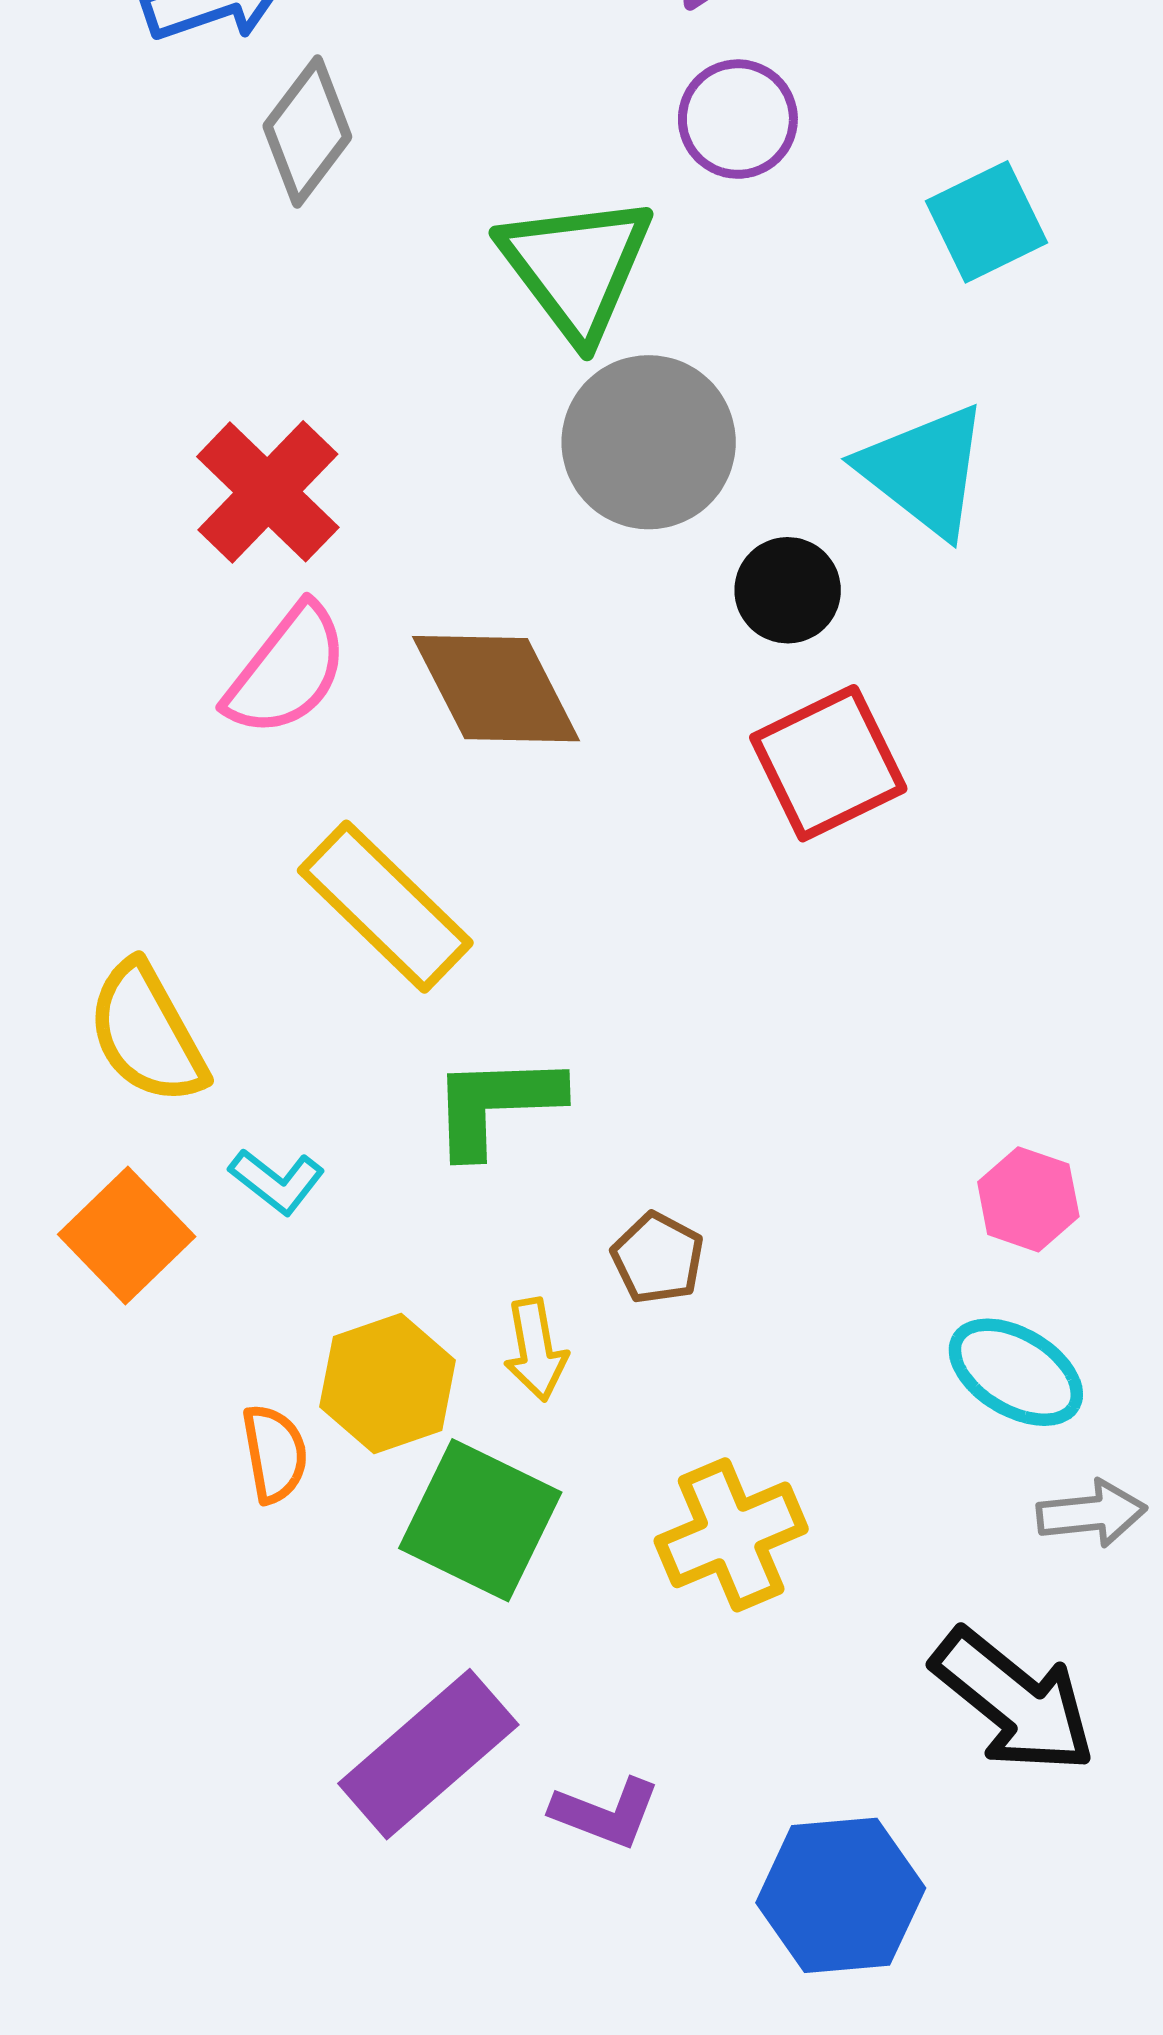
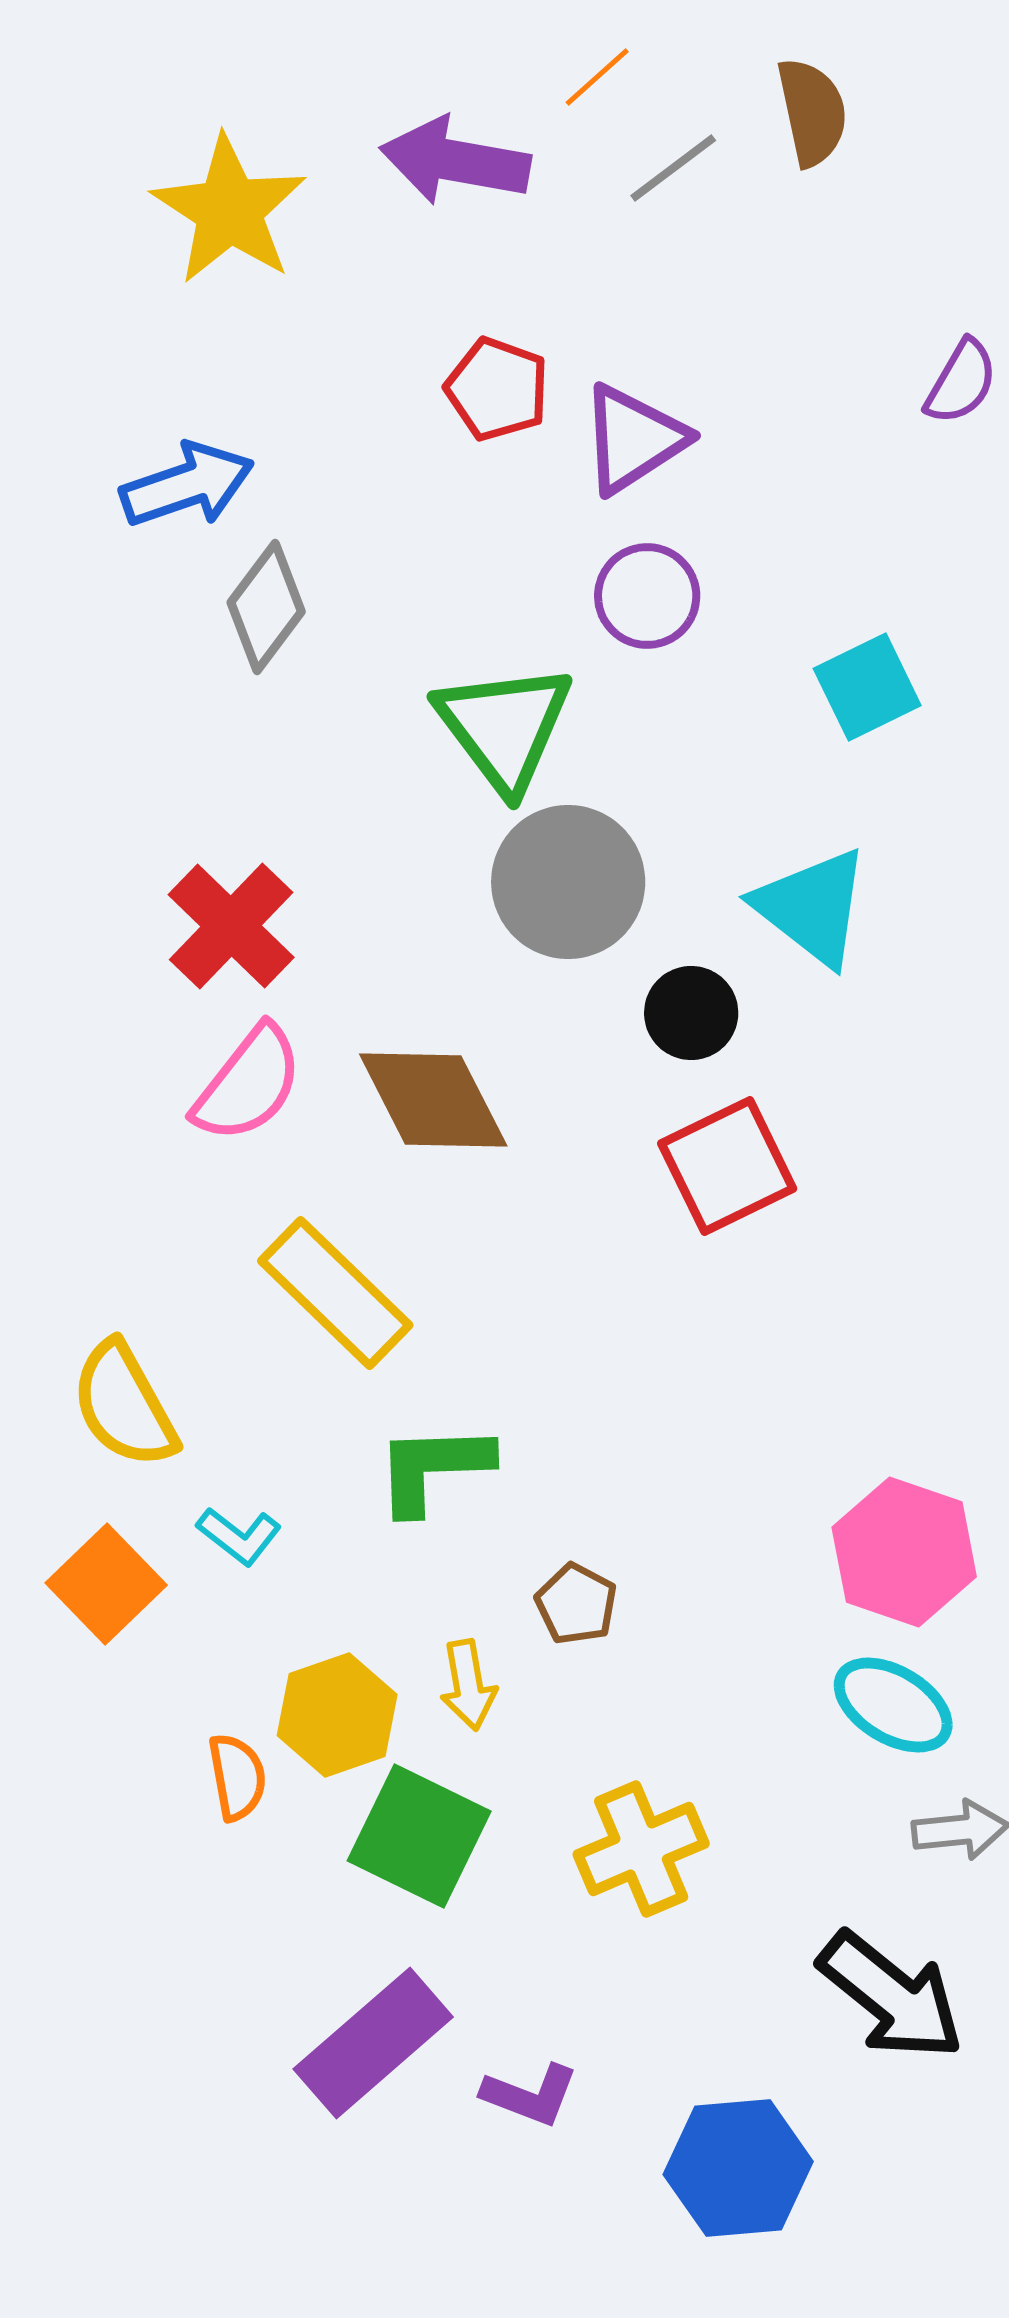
pink hexagon: (1028, 1199) -> (904, 1552), size x1.6

